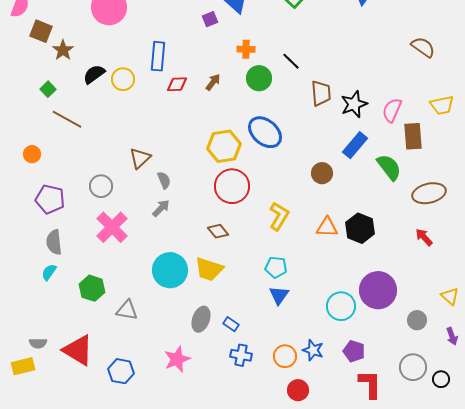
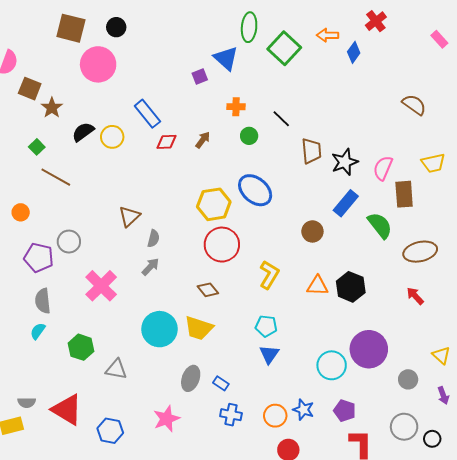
blue rectangle: (158, 56) -> (147, 114), turned -44
green circle: (259, 78) -> (249, 136), size x0.7
gray semicircle: (164, 180) -> (153, 239), turned 36
gray circle: (101, 186) -> (69, 242), moved

